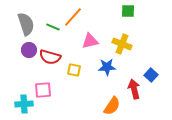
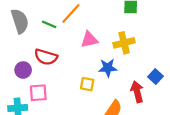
yellow cross: (122, 44) -> (124, 43), turned -36
purple circle: (29, 50) -> (23, 70), moved
yellow square: (74, 70) -> (87, 84), moved

